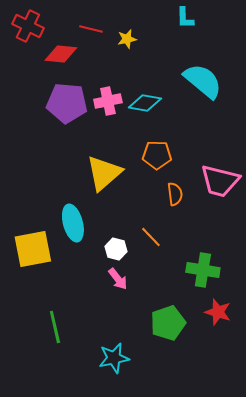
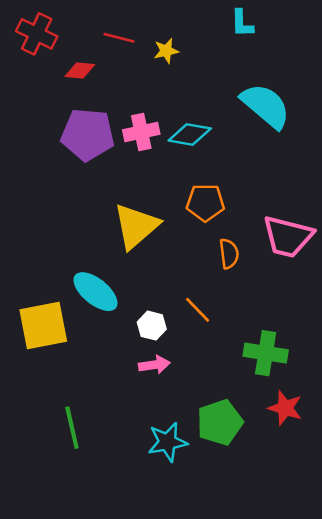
red diamond: (61, 54) -> (80, 70), size x0.7
cyan ellipse: (73, 223) -> (95, 292), turned -36
pink arrow: (118, 279) -> (154, 365), turned -60
cyan star: (114, 358) -> (167, 442), moved

